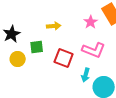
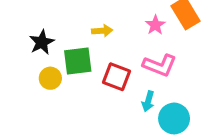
green square: (37, 47) -> (78, 61), size x1.5

